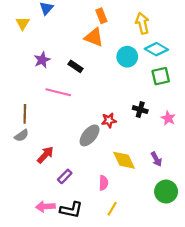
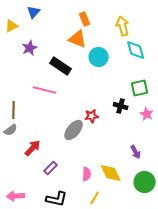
yellow triangle: (23, 23) -> (12, 26), turned 32
cyan diamond: (156, 49) -> (136, 50), turned 45
cyan circle: (127, 57) -> (99, 57), moved
purple star: (42, 60) -> (30, 48), moved
black rectangle: (75, 66) -> (61, 66), size x1.5
green square: (161, 76) -> (140, 88), moved
yellow diamond: (124, 160) -> (111, 173), moved
pink arrow: (45, 207) -> (16, 196), moved

